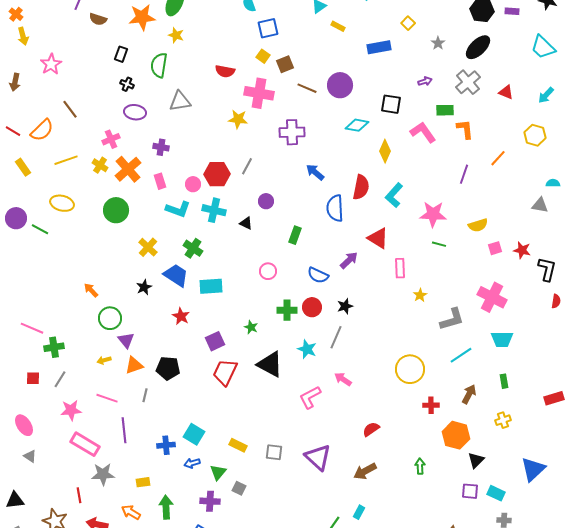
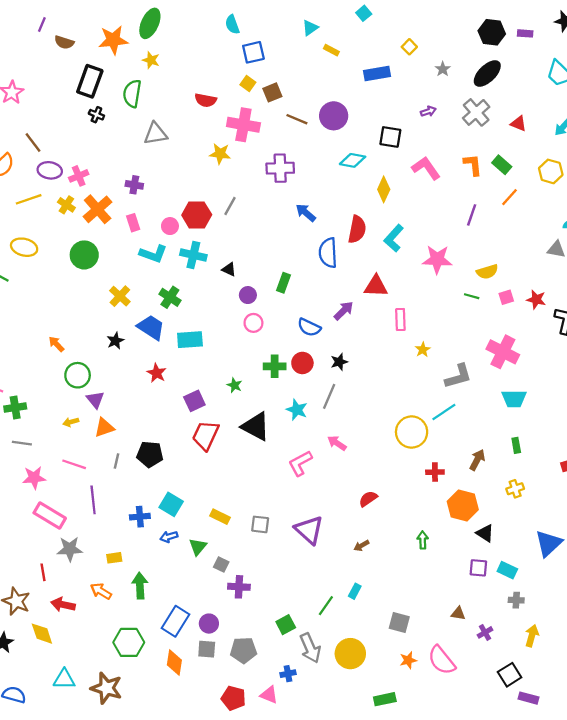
black rectangle: (121, 54) -> (90, 81), size x1.8
green rectangle: (445, 110) -> (502, 165), moved, turned 42
purple ellipse: (135, 112) -> (50, 170), moved
purple circle: (266, 201) -> (248, 295), moved
red triangle: (378, 238) -> (376, 286), turned -30
green line: (439, 244) -> (472, 296), moved
cyan line: (461, 355) -> (444, 412), moved
black pentagon: (168, 368) -> (150, 454), moved
gray line: (60, 379) -> (22, 443), turned 66
black triangle: (476, 460) -> (485, 533), turned -42
brown arrow: (365, 471) -> (361, 546), size x0.6
purple cross: (210, 501) -> (239, 587), moved

